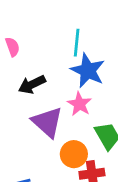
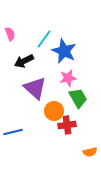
cyan line: (77, 43) -> (44, 39), moved, turned 30
pink star: (79, 104) -> (68, 78), moved, turned 30

